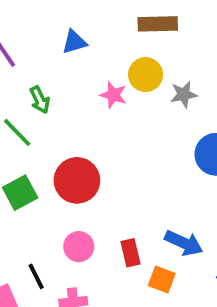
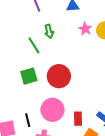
pink star: (113, 95) -> (85, 29), moved
pink circle: (79, 247) -> (52, 110), size x1.5

